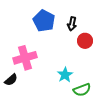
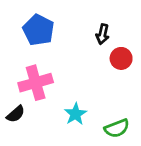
blue pentagon: (44, 21) -> (38, 30), moved
cyan star: (65, 75) -> (75, 114), moved

